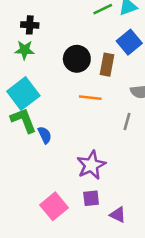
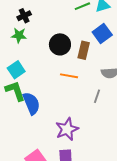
black cross: (30, 25) -> (24, 16), turned -32
cyan square: (23, 93) -> (16, 70), size x0.7
blue semicircle: (45, 135) -> (31, 103), size x1.6

